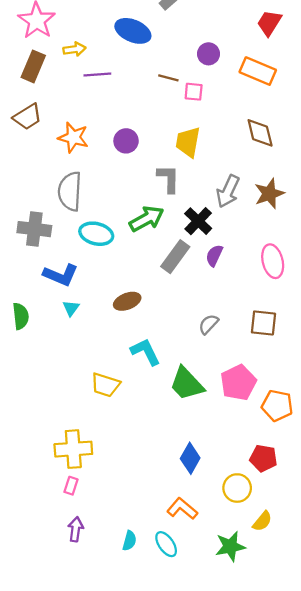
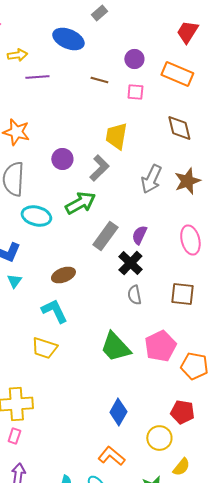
pink square: (194, 92) -> (135, 92), moved
purple circle: (126, 141) -> (62, 159), moved
gray L-shape: (168, 179) -> (99, 168), turned 44
black cross: (198, 221) -> (130, 263), moved
gray semicircle: (209, 324) -> (134, 295), turned -54
cyan L-shape: (145, 352) -> (54, 311), moved

